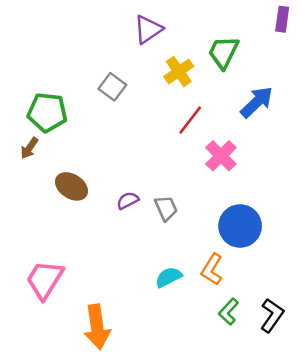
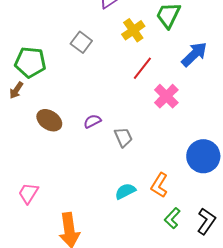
purple semicircle: (128, 200) -> (92, 121), moved
blue circle: (240, 226) -> (203, 156), moved
pink trapezoid: (45, 280) -> (28, 193), size x0.7

